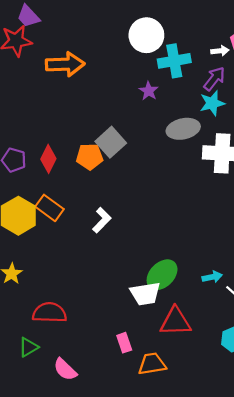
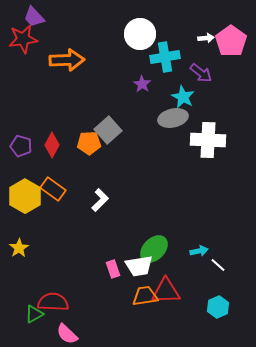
white arrow: (220, 51) -> (206, 38), moved
purple arrow: (214, 79) -> (201, 73), turned 90
cyan star: (212, 103) -> (183, 97), moved, turned -30
red semicircle: (49, 313) -> (53, 302), moved
pink rectangle: (124, 343) -> (113, 269), moved
orange trapezoid: (152, 364) -> (145, 296), moved

